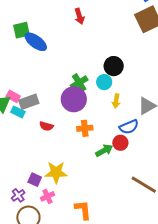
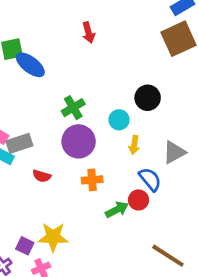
black circle: (114, 66) -> (148, 98), moved
green cross: (79, 83) -> (73, 108), moved
blue semicircle: (129, 127) -> (150, 179), turned -108

